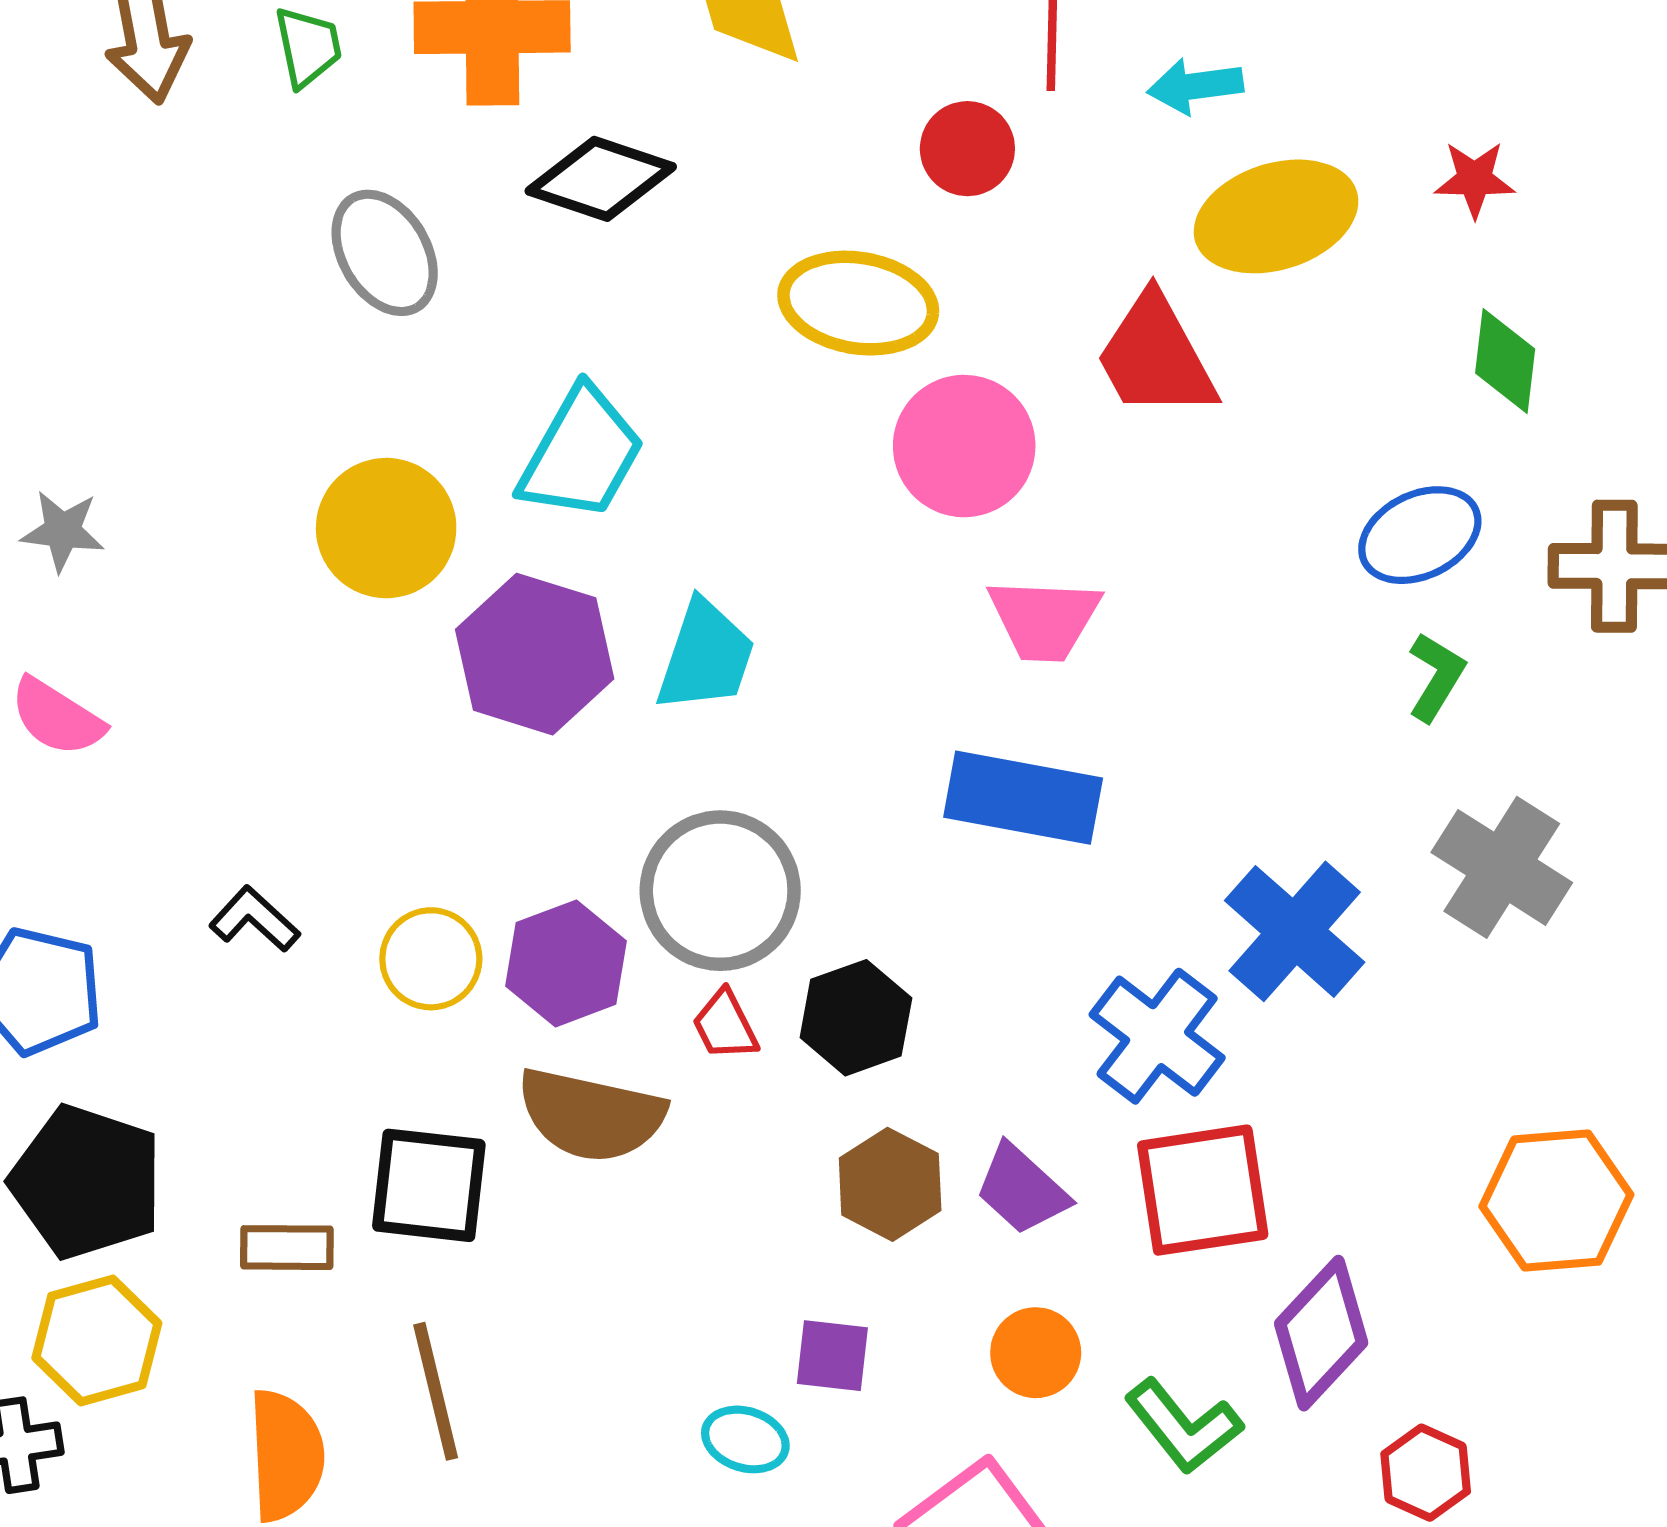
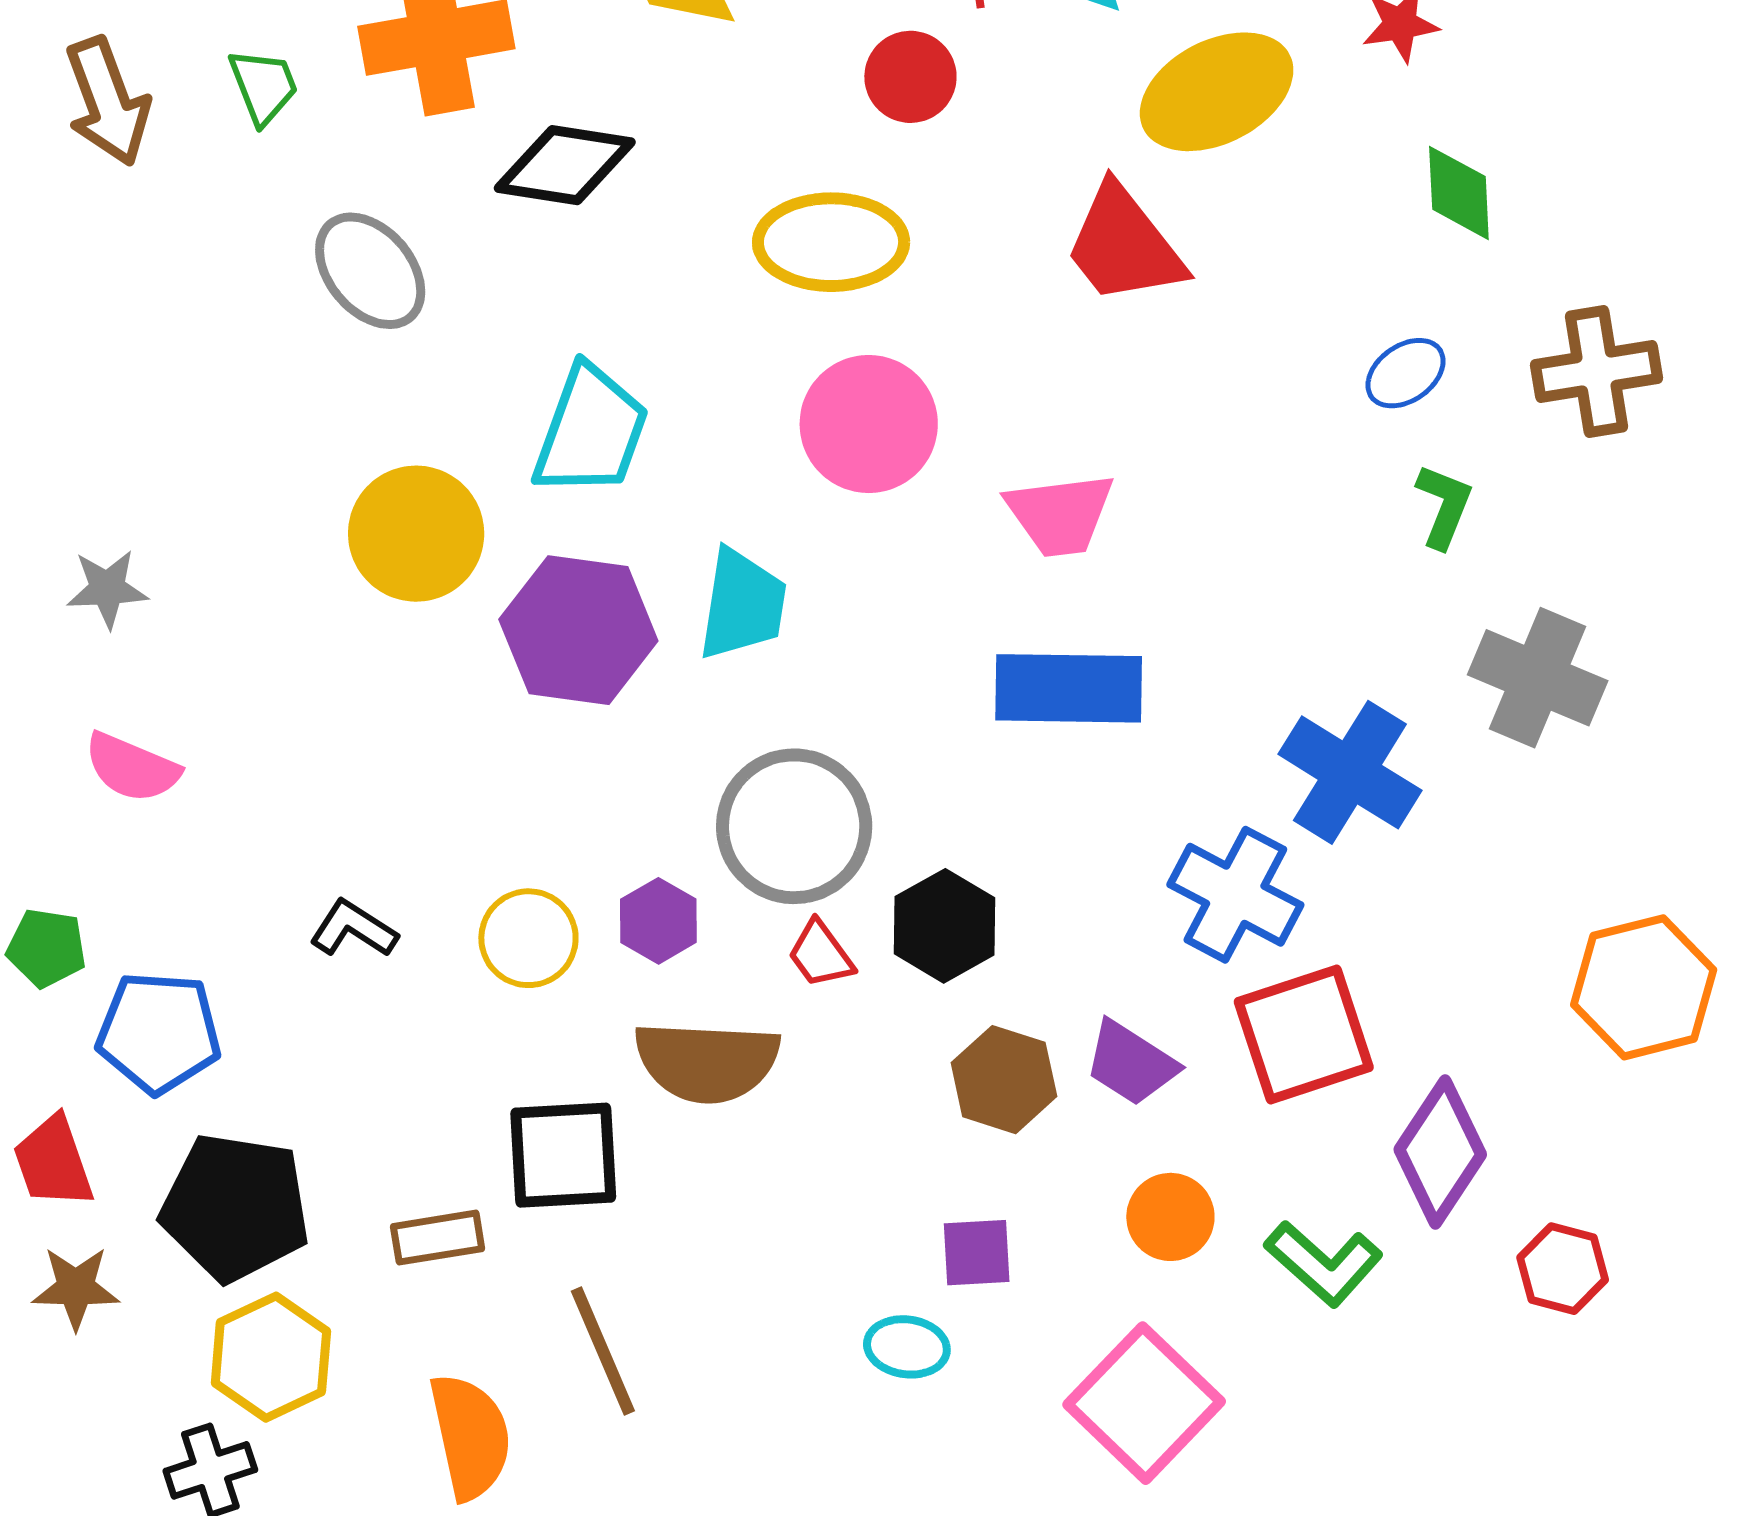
pink circle: (964, 446) -> (869, 424), moved
blue ellipse: (1420, 535) -> (1406, 373), size x0.7
purple hexagon: (566, 963) -> (658, 921), size x0.7

